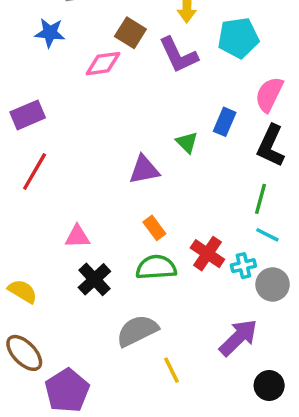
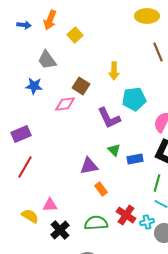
cyan pentagon: (238, 38) -> (134, 99), moved
purple L-shape: (178, 55) -> (109, 118), moved
blue rectangle: (225, 122) -> (135, 159), moved, turned 56
orange rectangle: (154, 228) -> (101, 189), moved
yellow semicircle: (23, 291) -> (30, 216), moved

